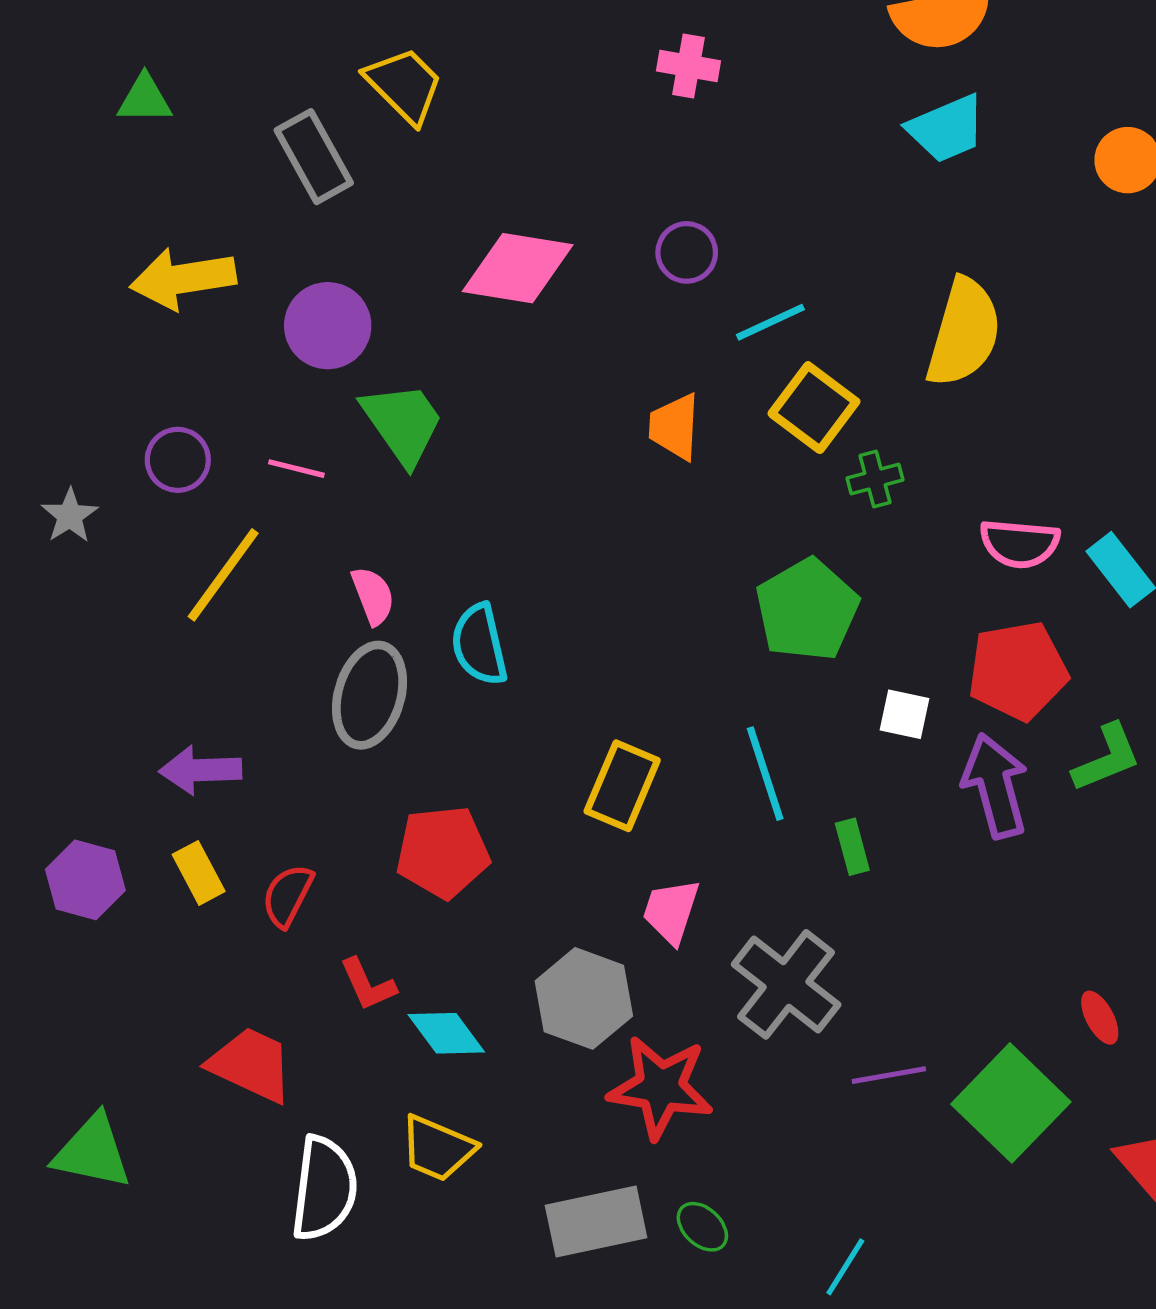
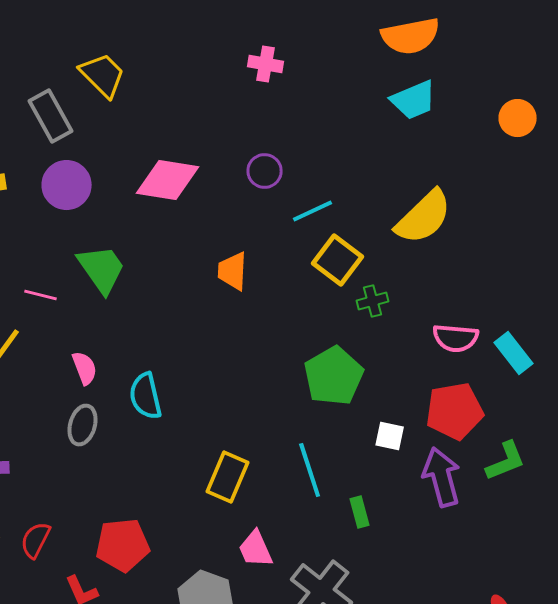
purple circle: (328, 326) -> (67, 185), moved
yellow semicircle: (964, 333) -> (424, 217), turned 30
orange trapezoid: (675, 427) -> (233, 271), moved
gray ellipse: (369, 695) -> (83, 425), size x0.7
red pentagon: (443, 852) -> (123, 545), moved
pink trapezoid: (671, 911) -> (256, 549), turned -42

